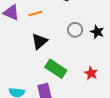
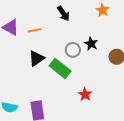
black star: (97, 32) -> (91, 44), moved
green rectangle: (56, 69) -> (60, 68), moved

